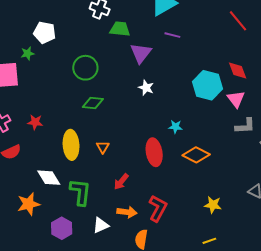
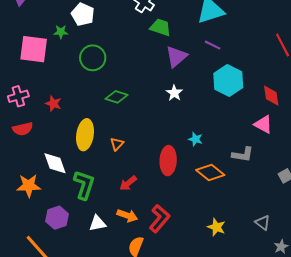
green circle: (85, 68) -> (93, 58), moved
cyan hexagon: (208, 85) -> (228, 81), moved
pink triangle: (236, 99) -> (263, 124), turned -36
gray L-shape: (245, 126) -> (243, 155), moved

